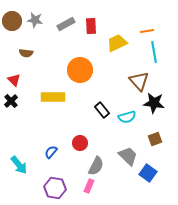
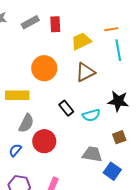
brown triangle: (139, 81) -> (85, 72), moved, turned 45
red circle: (80, 143) -> (44, 141), size x1.5
gray trapezoid: (128, 156) -> (92, 154), turned -35
gray semicircle: (96, 166) -> (26, 123), moved

